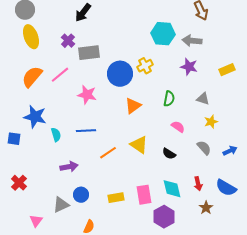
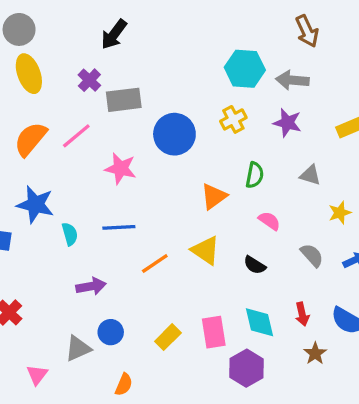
yellow cross: (145, 66) -> (233, 119), moved
orange triangle: (133, 106) -> (214, 196), moved
yellow star: (211, 122) -> (340, 213), moved
yellow rectangle: (116, 198) -> (168, 337), turned -35

